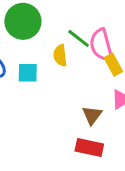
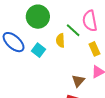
pink semicircle: (101, 45) -> (90, 21), moved
cyan square: (28, 73) -> (39, 50), turned 32

